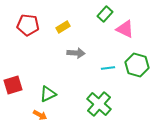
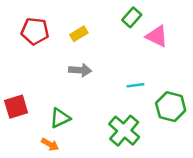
gray arrow: (76, 53) -> (80, 70), moved
green hexagon: (137, 65) -> (171, 107), moved

